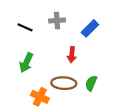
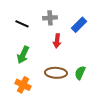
red arrow: (72, 55) -> (57, 41), moved
orange cross: (40, 97) -> (23, 85), moved

